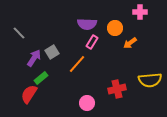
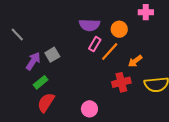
orange arrow: (130, 43) -> (135, 61), moved
orange line: (77, 64) -> (110, 52), moved
red cross: (117, 89) -> (121, 82), moved
red semicircle: (29, 94) -> (46, 103), moved

